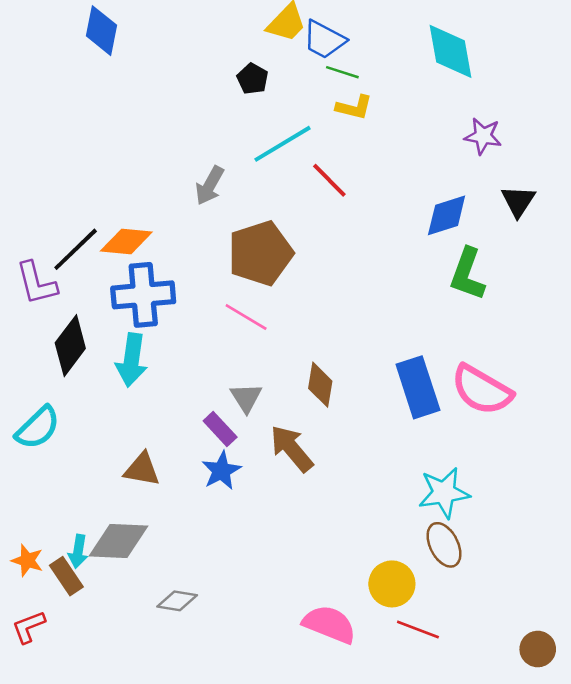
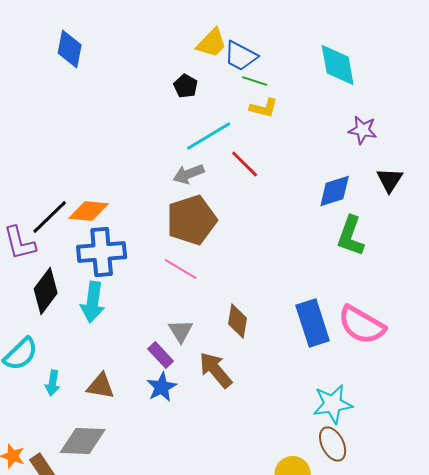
gray arrow: (210, 185) -> (189, 174), moved, turned 40
cyan arrow: (78, 551) -> (53, 383), moved

